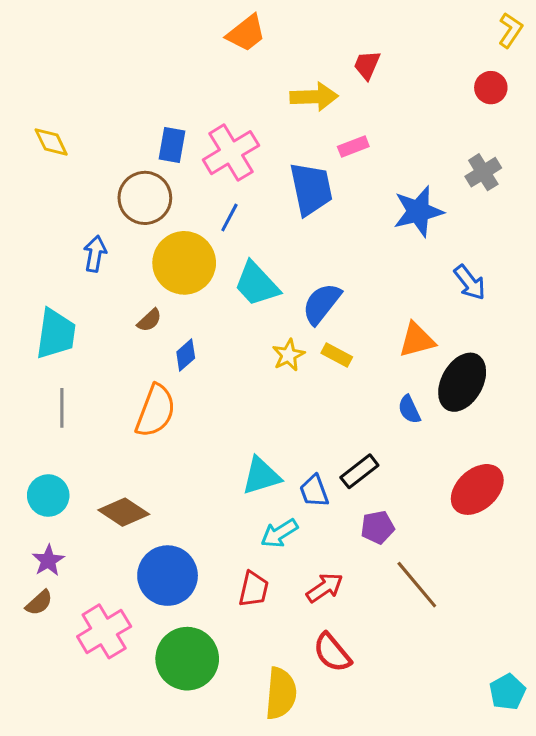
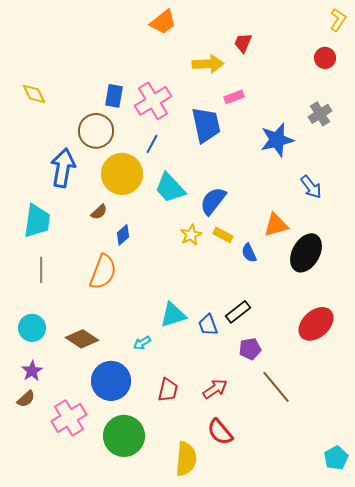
blue arrow: (95, 254) -> (63, 168), size x1.6
blue semicircle: (409, 409) -> (249, 253), moved
cyan arrow: (279, 533) -> (142, 343), moved, size x0.7

